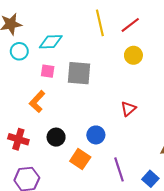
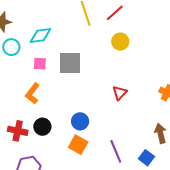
blue circle: (96, 135) -> (80, 121), moved
black circle: (56, 137) -> (42, 127), moved

